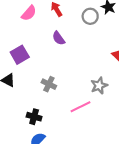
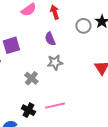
gray star: (99, 86) -> (55, 62), moved
black cross: (34, 117) -> (28, 110), moved

